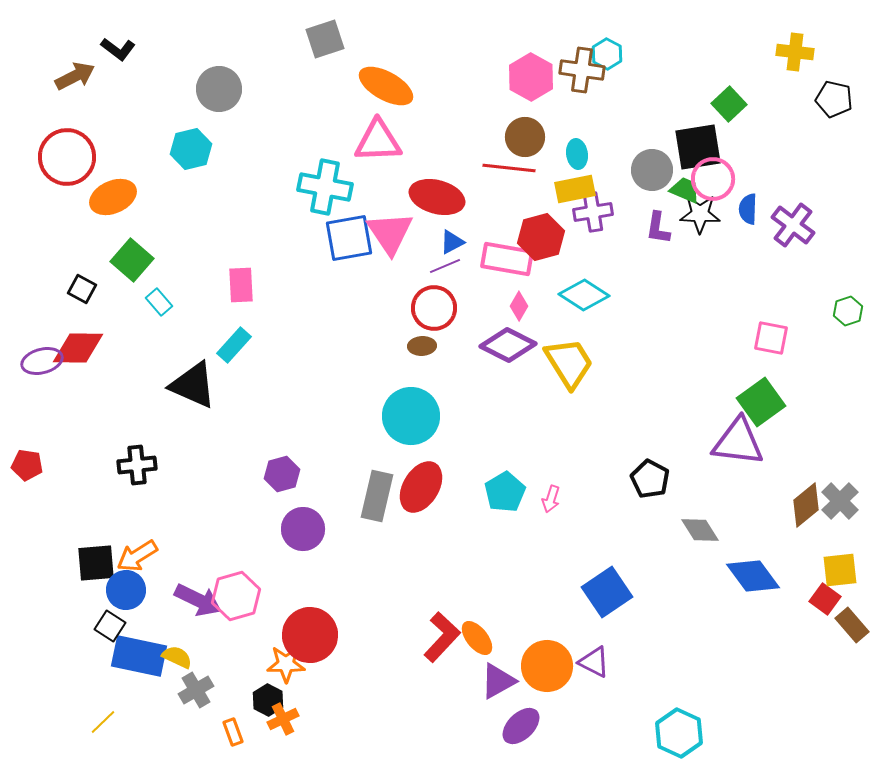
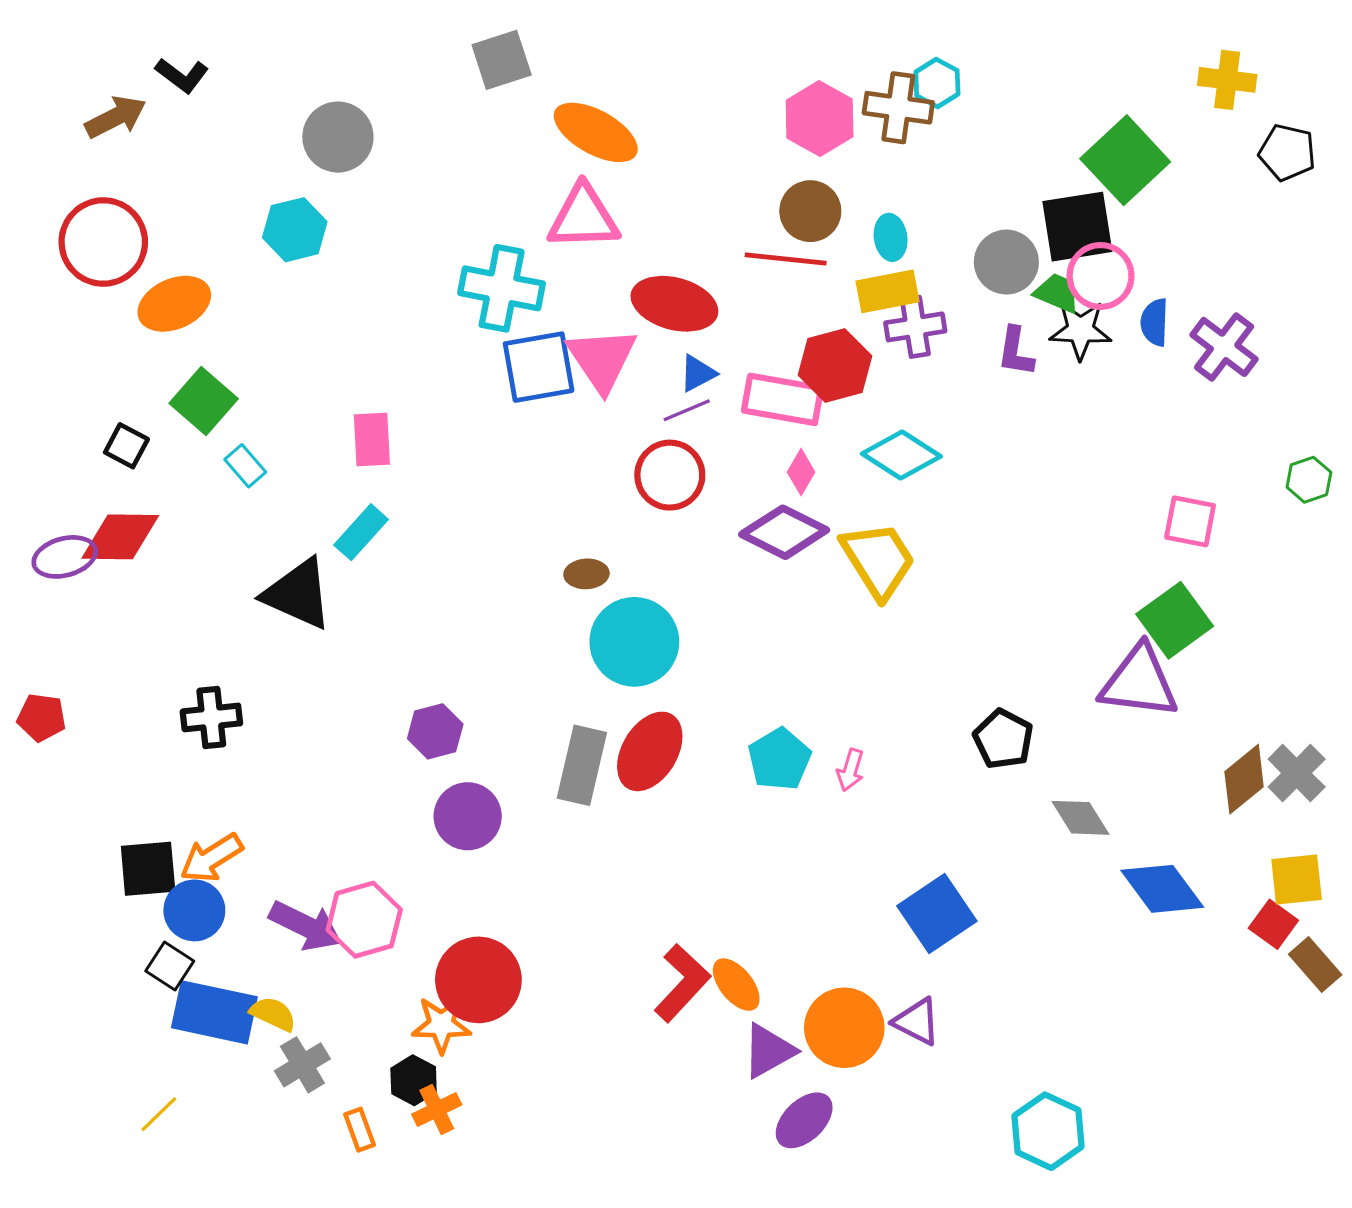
green square: (729, 104) -> (1125, 160), size x1.6
brown ellipse: (422, 346) -> (586, 574), moved

